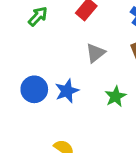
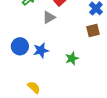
gray triangle: (96, 53) -> (49, 17), moved

